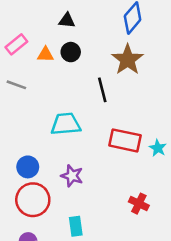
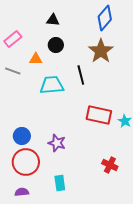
orange triangle: (45, 55) -> (36, 59), moved
cyan trapezoid: (66, 124) -> (52, 85), moved

